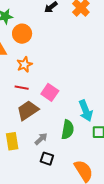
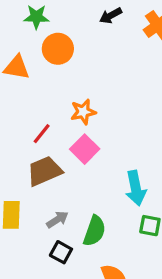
orange star: (24, 65) -> (83, 112), moved
red line: (22, 88) -> (42, 134), turned -72
green semicircle: (68, 130) -> (94, 231), moved

